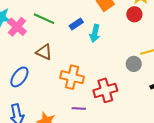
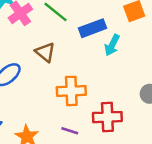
blue rectangle: (76, 24) -> (93, 28), size x1.5
orange cross: (72, 77) -> (71, 91), turned -30

